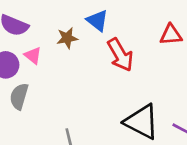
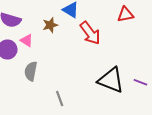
gray semicircle: (19, 96) -> (31, 71), moved

